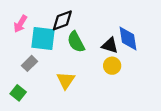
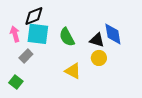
black diamond: (62, 20) -> (34, 16), moved
pink arrow: (20, 24) -> (15, 34), moved, turned 133
yellow triangle: (66, 80) -> (73, 71), moved, turned -36

